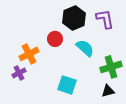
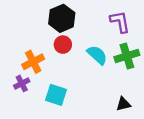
black hexagon: (74, 18) -> (62, 18), moved
green cross: (111, 67) -> (127, 56), moved
cyan square: (67, 85) -> (56, 95), moved

